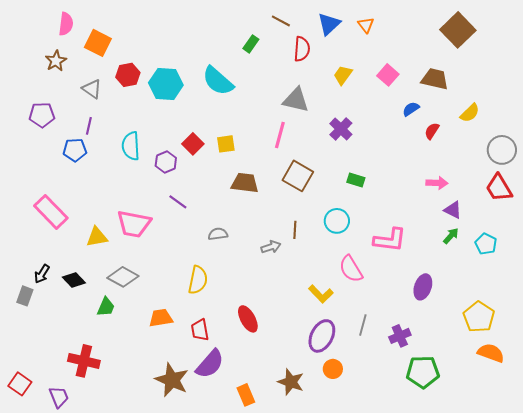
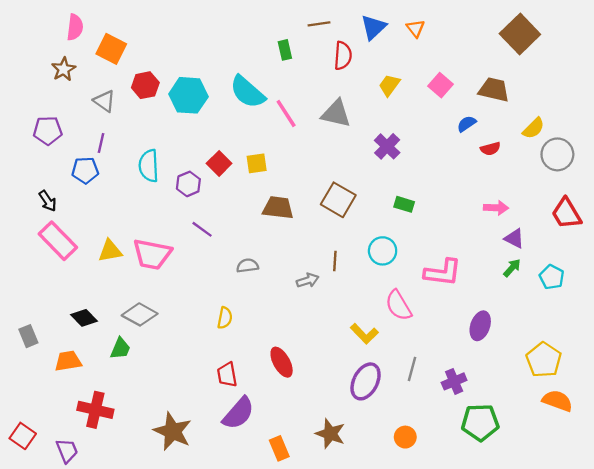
brown line: (281, 21) -> (319, 24), turned -36
green rectangle: (251, 44) -> (285, 50), turned -48
red semicircle: (432, 131) -> (490, 149), turned -138
pink line: (280, 135) -> (286, 114), moved, turned -48
gray circle: (502, 150) -> (557, 154), moved
yellow triangle: (97, 237) -> (110, 251), moved
black arrow: (42, 274) -> (48, 201), moved, turned -66
yellow semicircle: (198, 280) -> (225, 318), size x0.7
gray rectangle: (25, 296) -> (28, 336), turned -42
orange trapezoid: (161, 318) -> (68, 361), moved
orange circle: (333, 369) -> (405, 437), moved
brown star: (172, 380) -> (173, 431), moved

